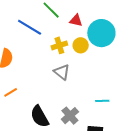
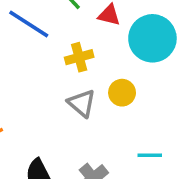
yellow circle: (81, 45) -> (122, 93), moved

